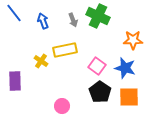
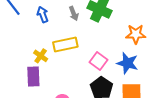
purple rectangle: (15, 81) -> (33, 77), moved

